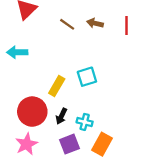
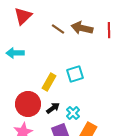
brown arrow: (95, 23) -> (82, 28), size x1.5
black arrow: (61, 116) -> (53, 108), turned -152
cyan cross: (85, 122) -> (73, 113), turned 32

